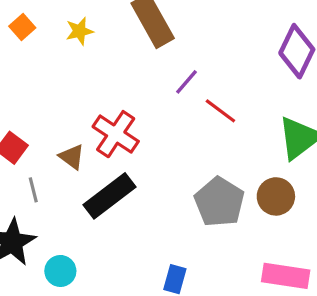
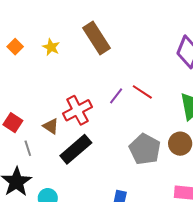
yellow star: (80, 31) -> (51, 47), turned -30
purple line: (187, 82) -> (116, 96), moved
red cross: (116, 134) -> (77, 110), turned 32

